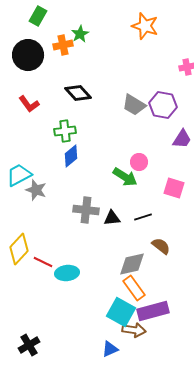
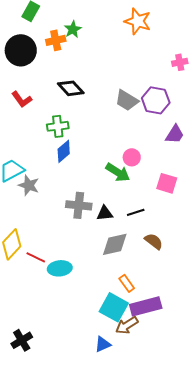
gray diamond: (132, 264) -> (115, 244), moved
orange rectangle: (134, 288) -> (127, 283), size x0.7
brown arrow: (134, 330) -> (127, 325), turned 140

